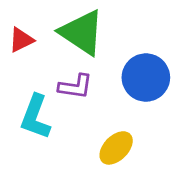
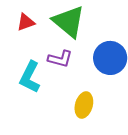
yellow ellipse: (116, 148) -> (84, 105), turned -35

